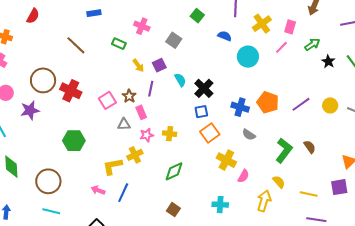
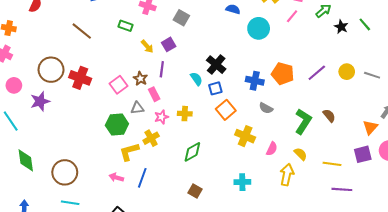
cyan semicircle: (180, 80) -> (196, 79), moved
green hexagon: (74, 141) -> (117, 124), moved
pink semicircle: (243, 176) -> (272, 149), moved

